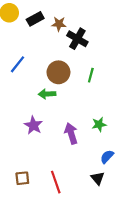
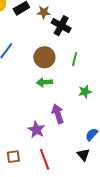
green arrow: (47, 94) -> (44, 82), moved
green star: (99, 124) -> (85, 92), moved
purple star: (33, 125) -> (36, 130), moved

